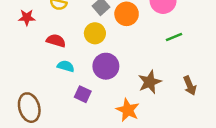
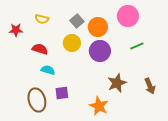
purple circle: (106, 66) -> (100, 51), moved
purple square: (83, 94) -> (62, 93), turned -32
brown ellipse: (29, 108) -> (37, 100), moved

